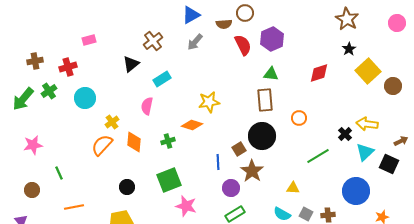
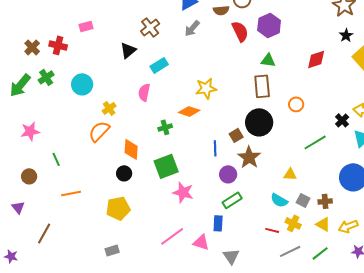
brown cross: (35, 61) -> (32, 47), turned -35
red cross: (68, 67) -> (58, 45), moved, turned 30
orange diamond: (134, 142) -> (131, 149), moved

